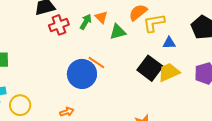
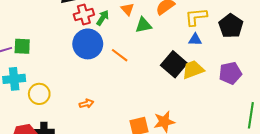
green arrow: (86, 22) -> (103, 18), moved
yellow L-shape: (154, 23) -> (196, 17), moved
blue circle: (82, 74) -> (88, 44), moved

